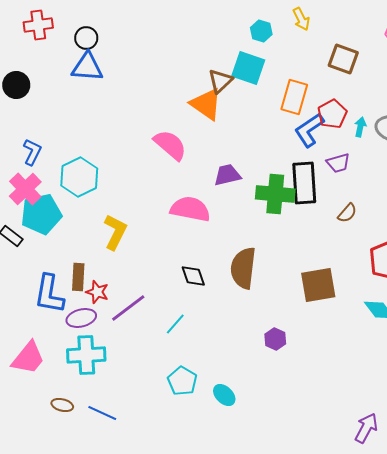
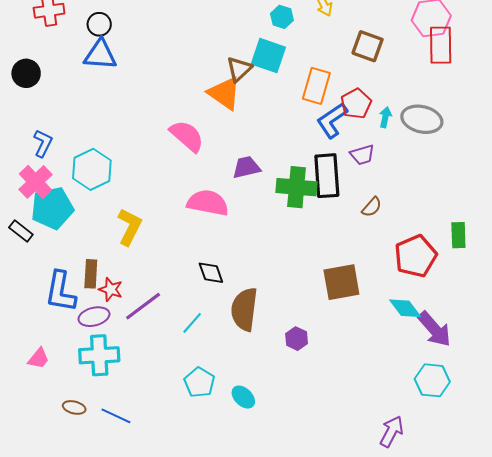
brown semicircle: (243, 268) -> (244, 309), moved
pink trapezoid: (28, 358) -> (39, 358), size x0.6

